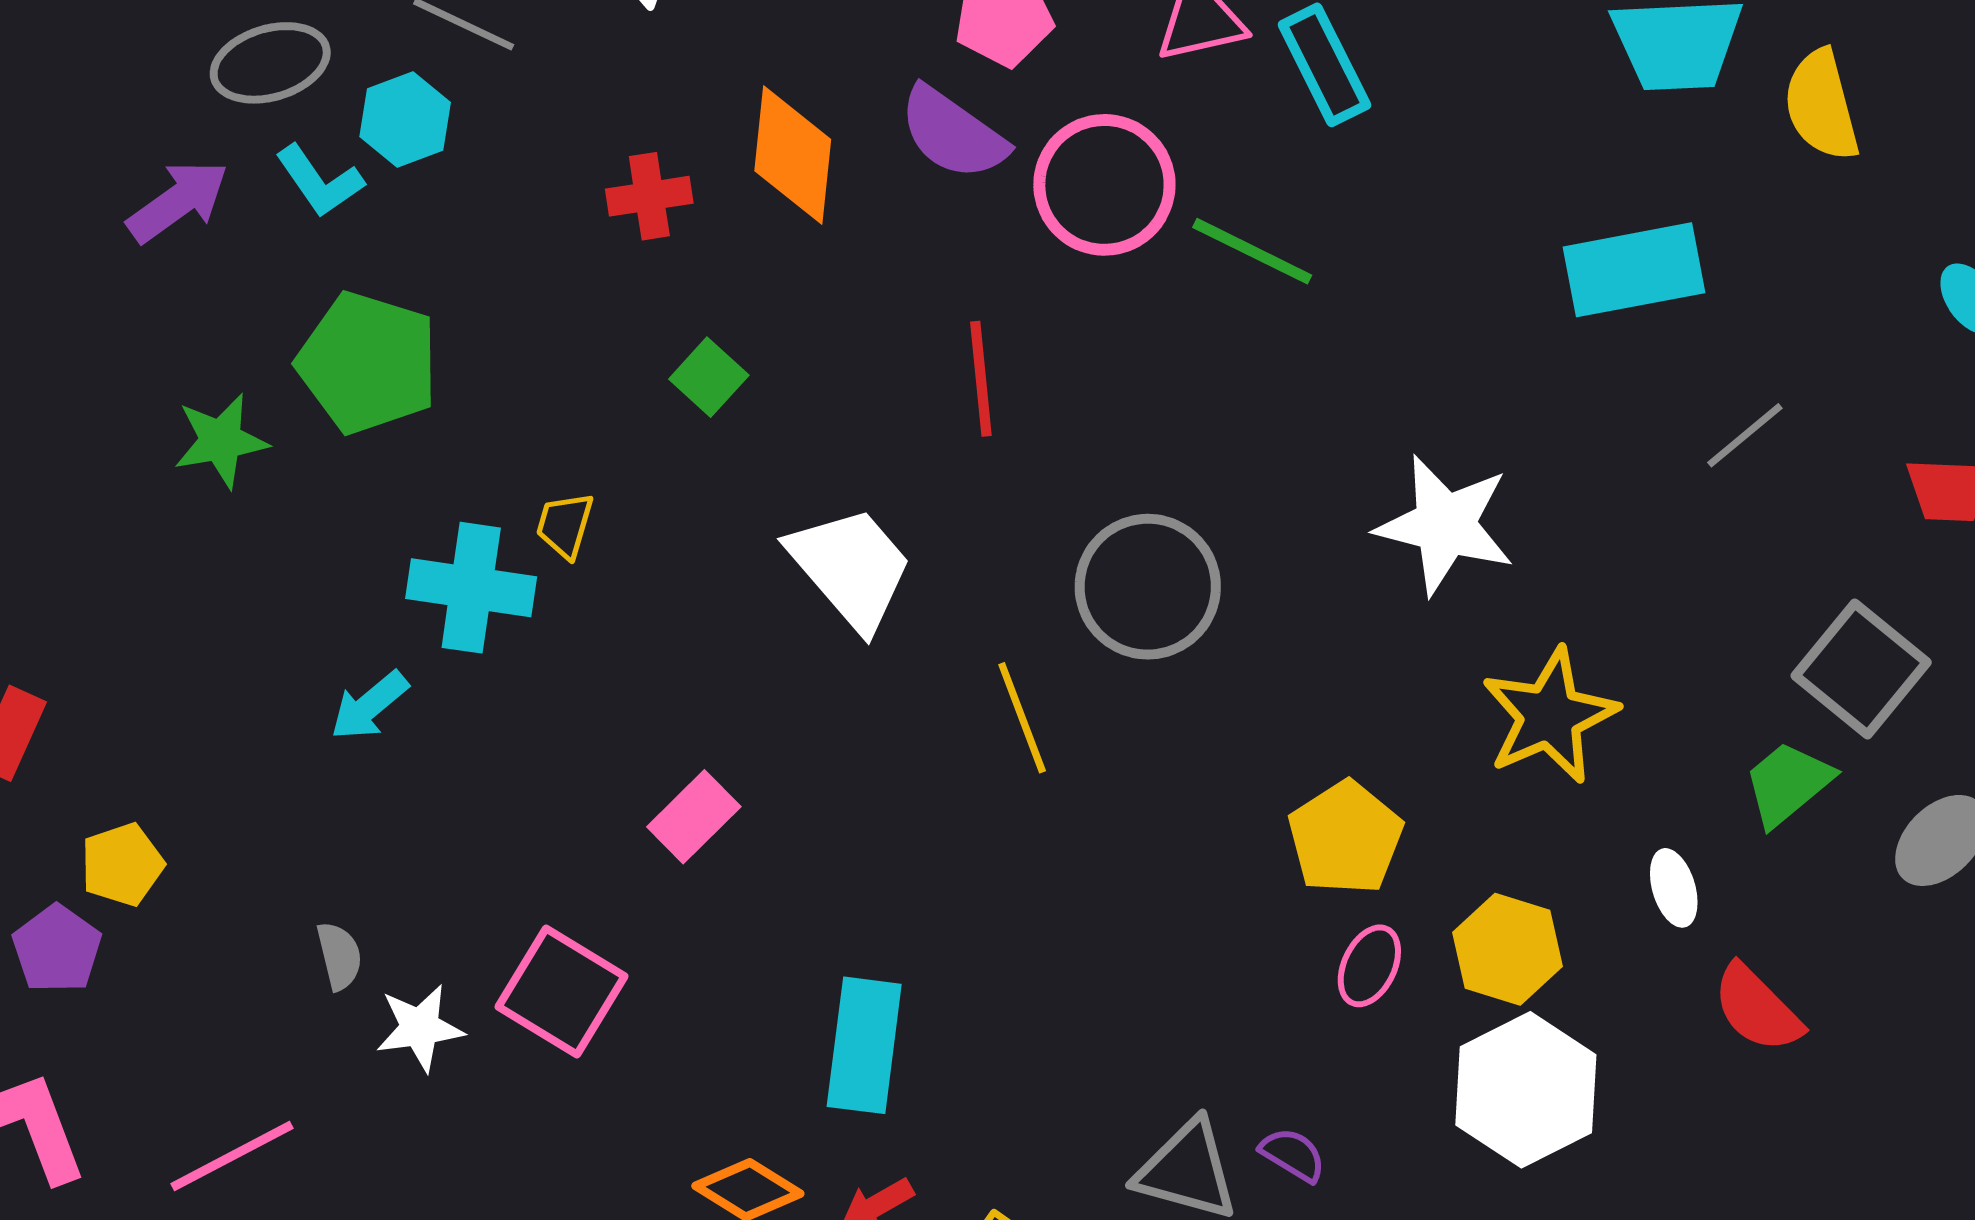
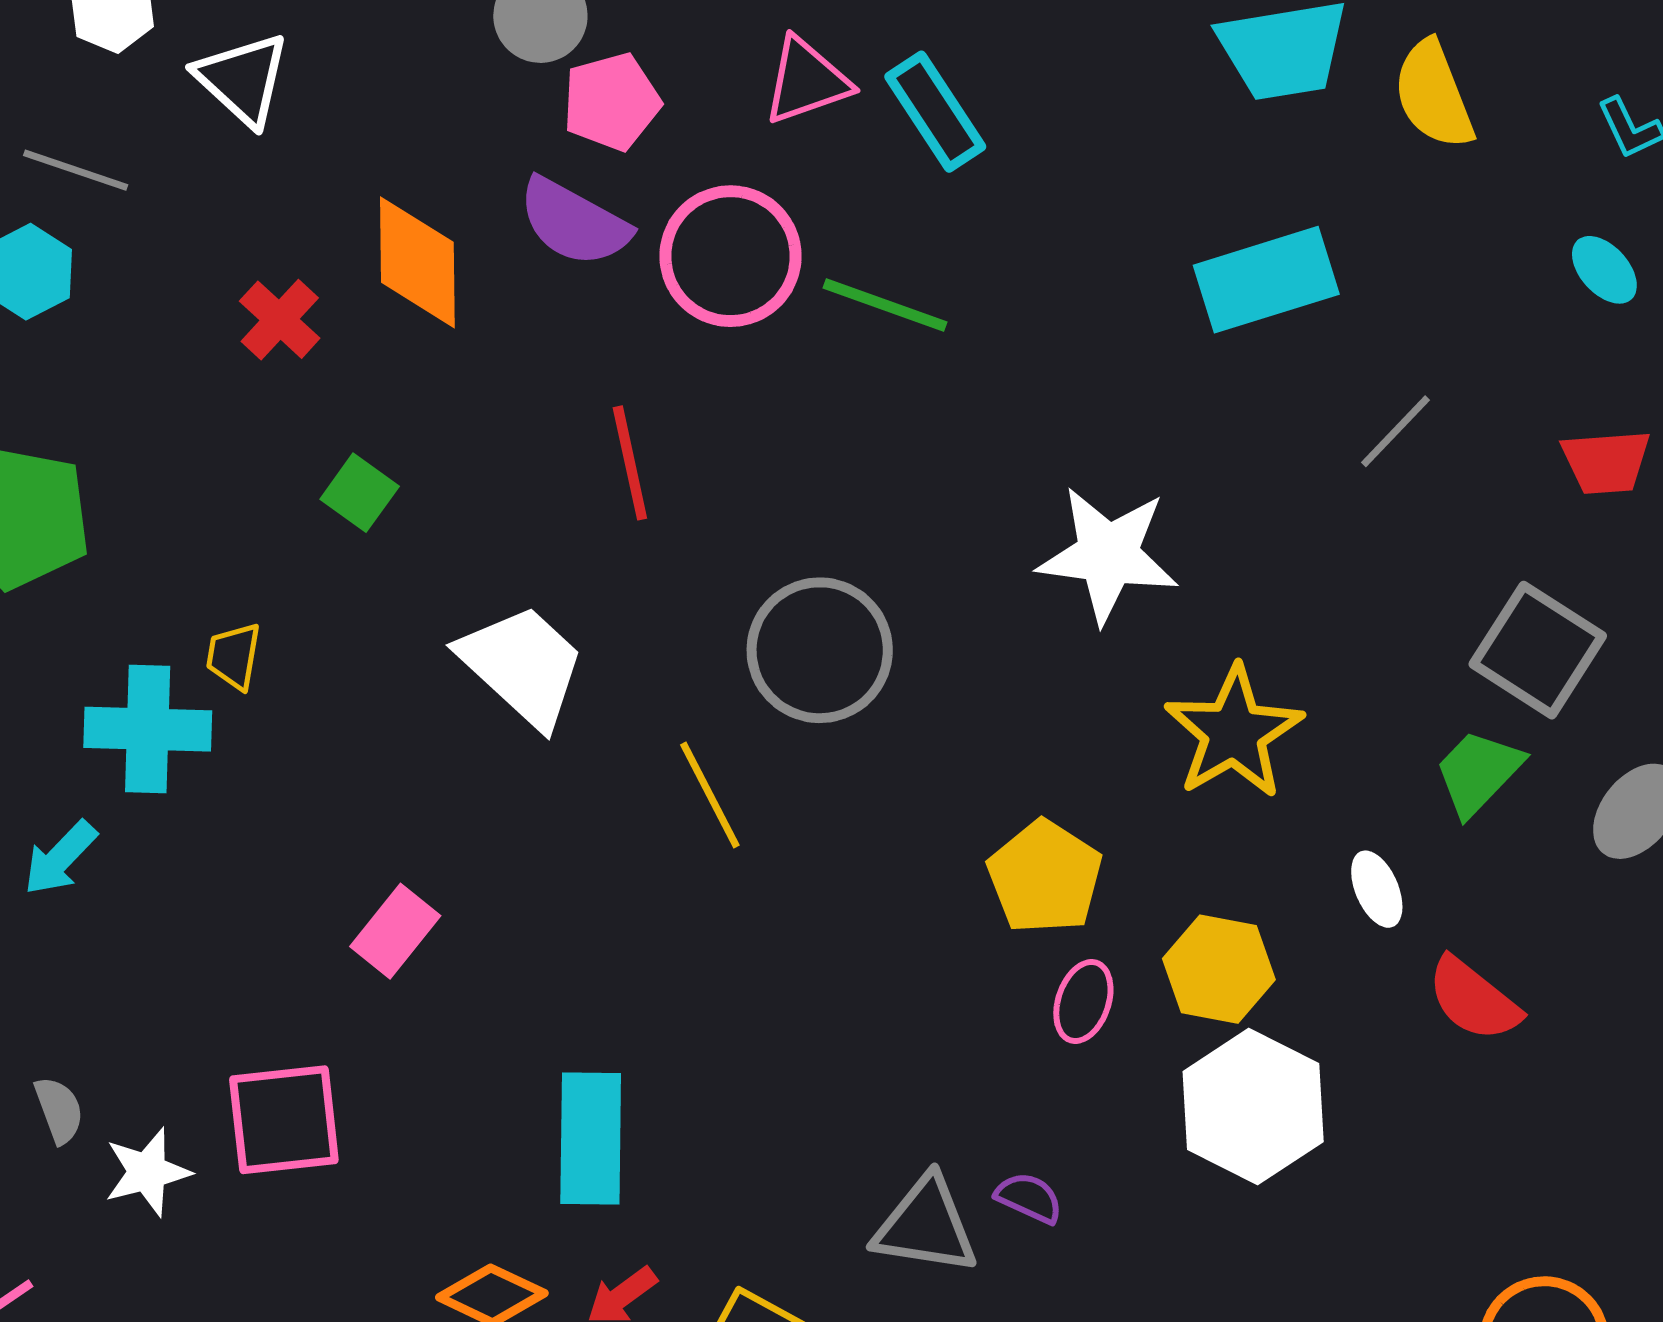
red cross: (649, 196) -> (280, 320), turned -32
pink square: (562, 991) -> (284, 1120), turned -31

